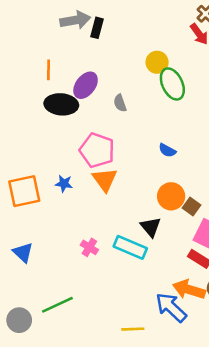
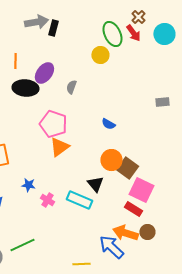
green ellipse: (172, 84) -> (112, 34), moved
gray semicircle: (120, 103) -> (71, 87), turned 40
orange triangle: (105, 180) -> (59, 147), turned 30
blue star: (64, 184) -> (28, 185), moved
brown square: (192, 207) -> (127, 168), size x1.5

